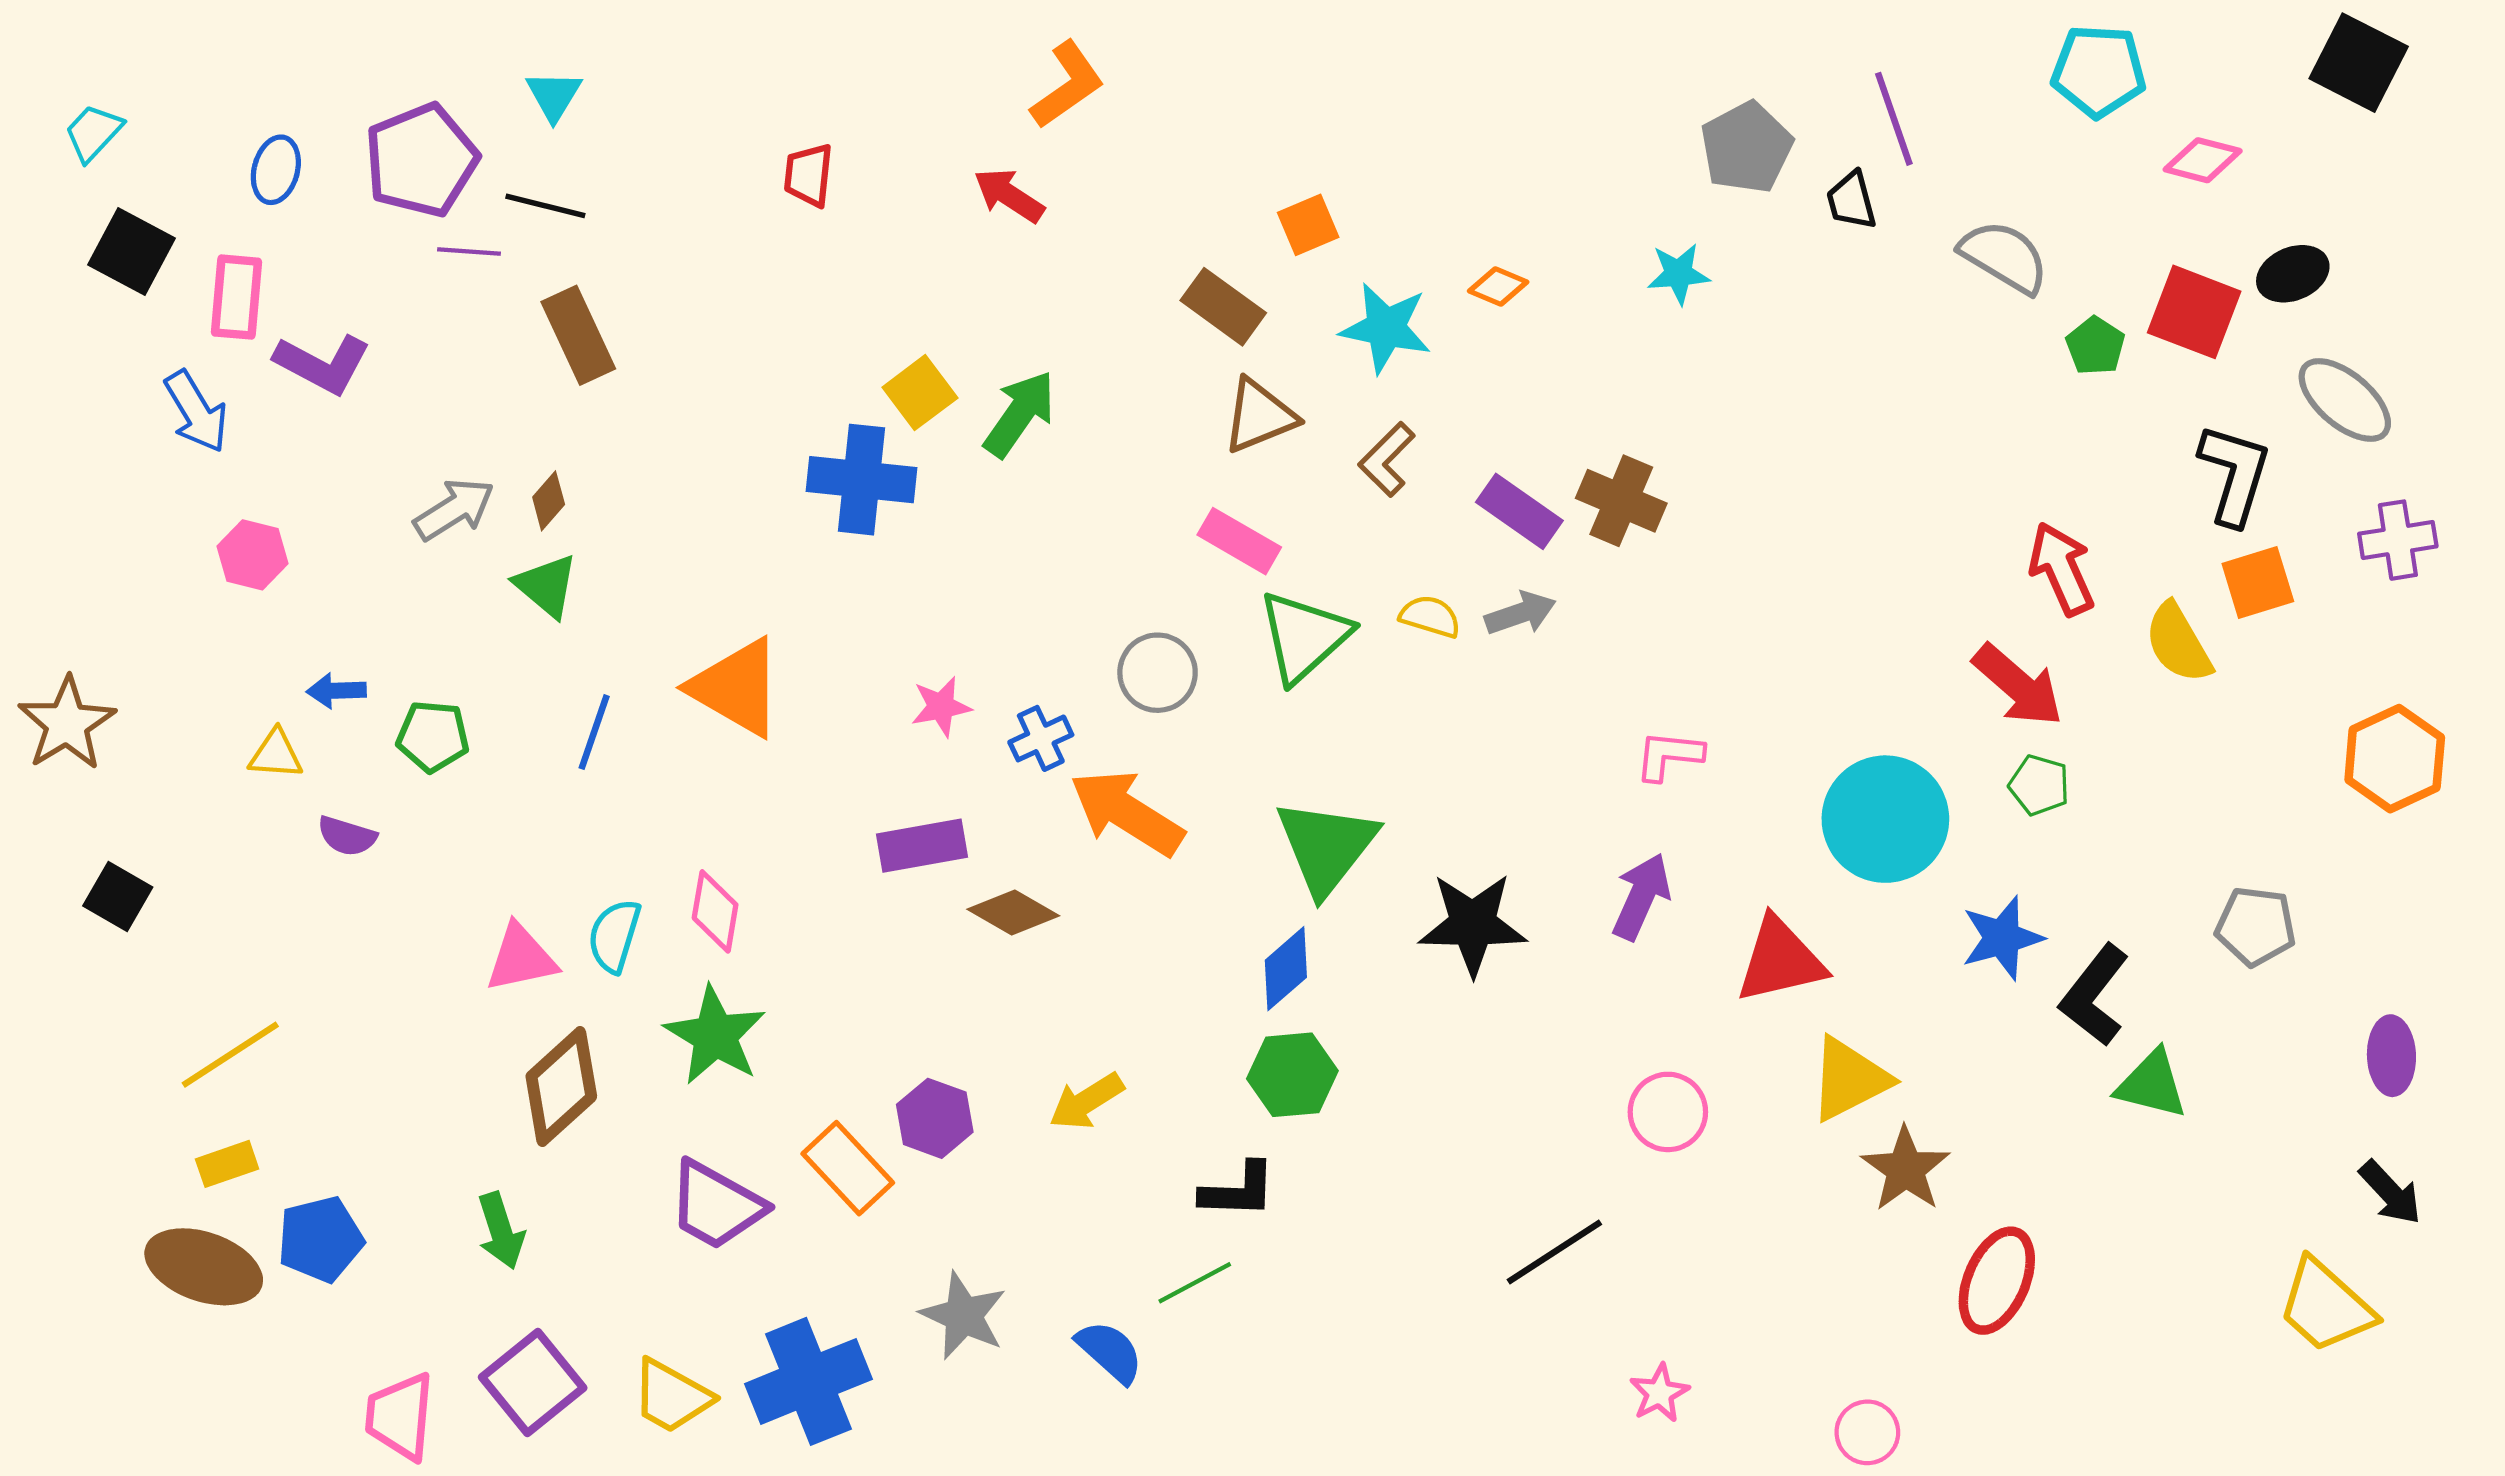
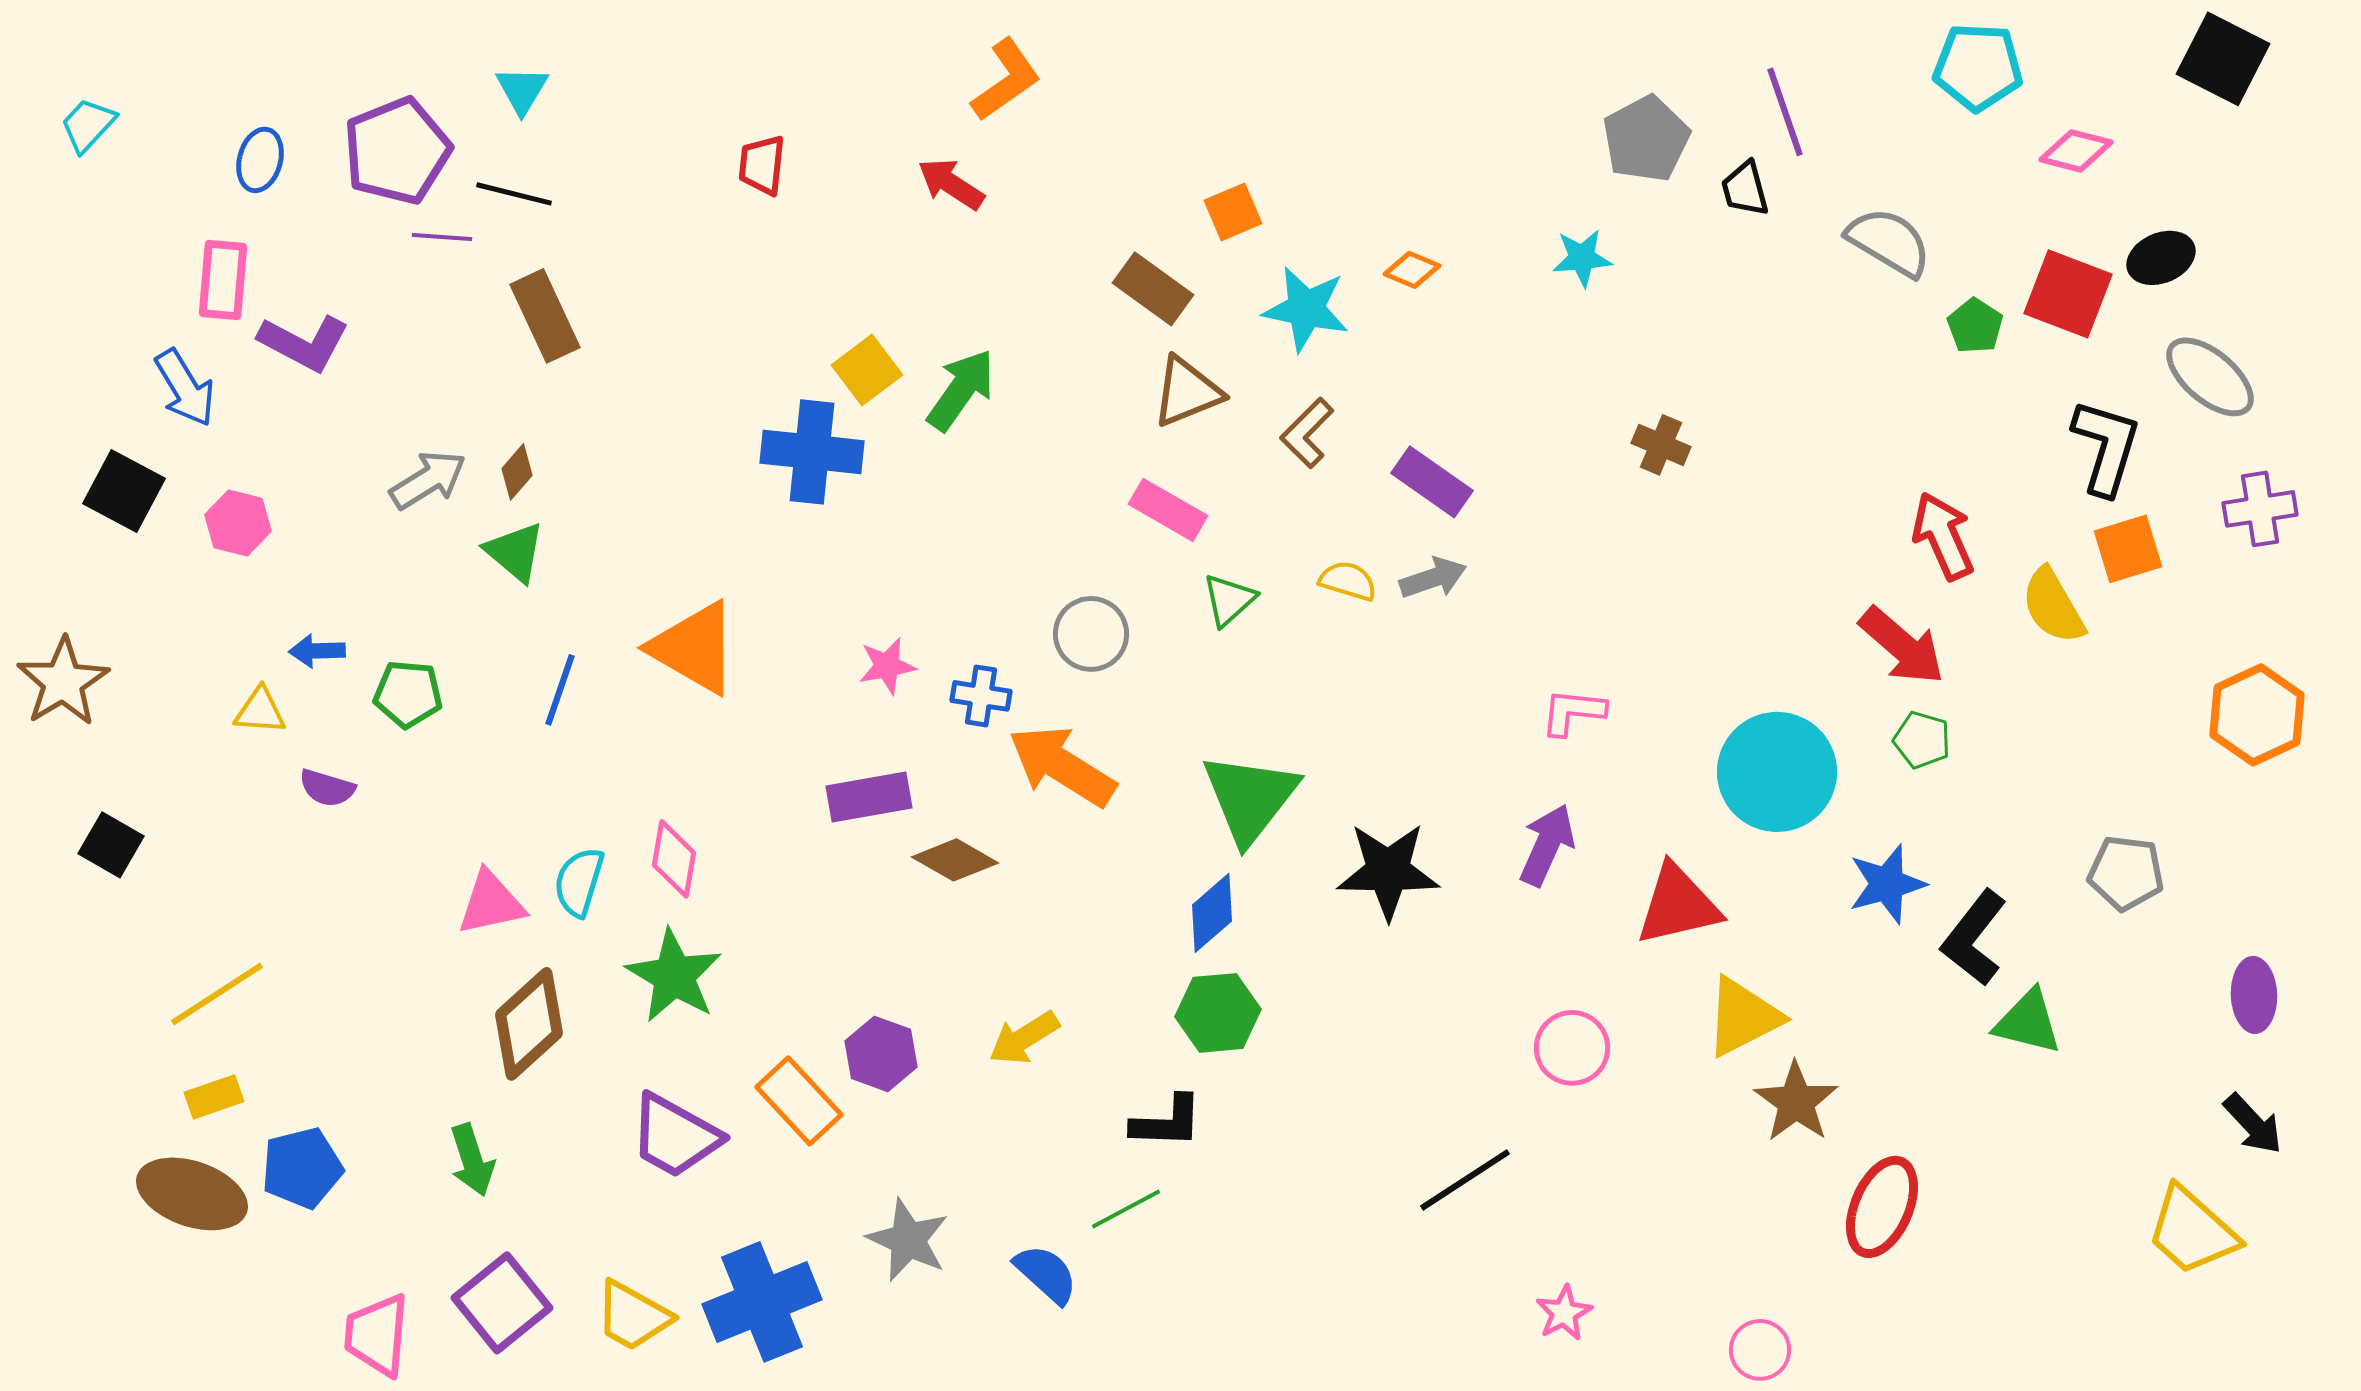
black square: (132, 251) -> (124, 491), moved
brown cross: (1621, 501) -> (1661, 445), moved, size x0.7
green triangle: (1304, 637) -> (1229, 600), size x0.6
blue cross: (1041, 738) -> (981, 696), turned 34

